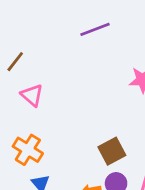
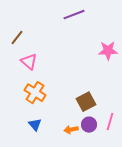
orange cross: (28, 150) -> (35, 93), moved

